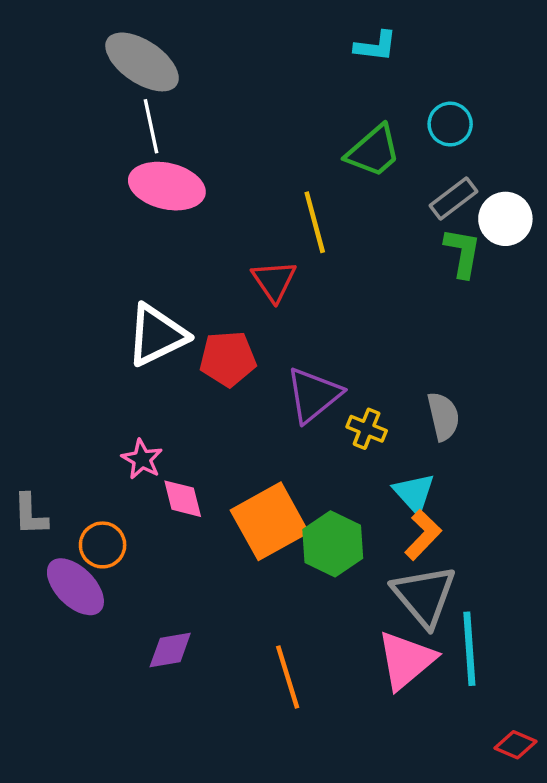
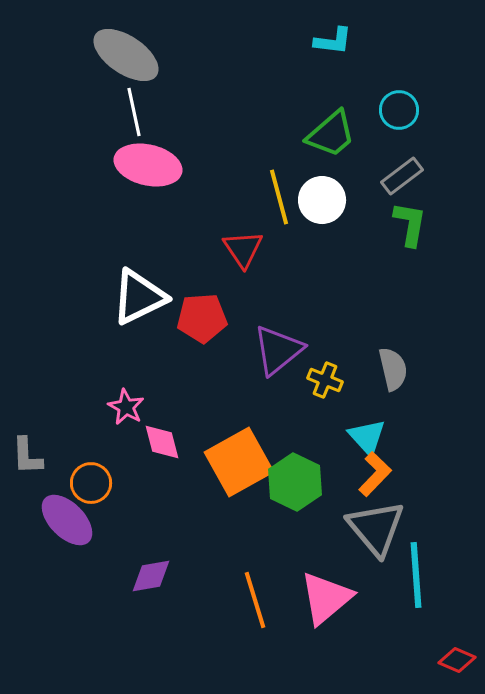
white circle: (505, 219) -> (322, 200), moved
pink triangle: (406, 660) -> (326, 598), moved

